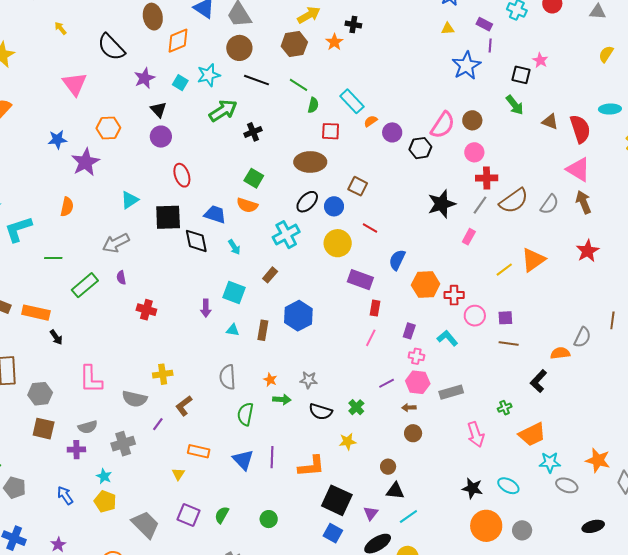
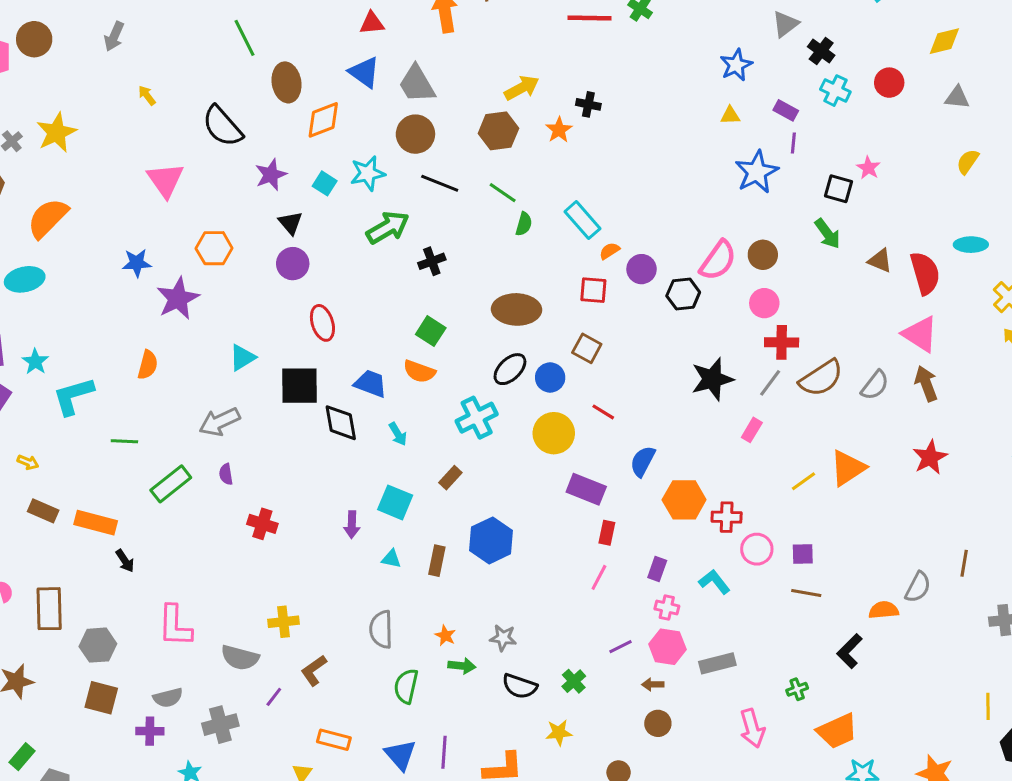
red square: (331, 131) -> (593, 290), moved

